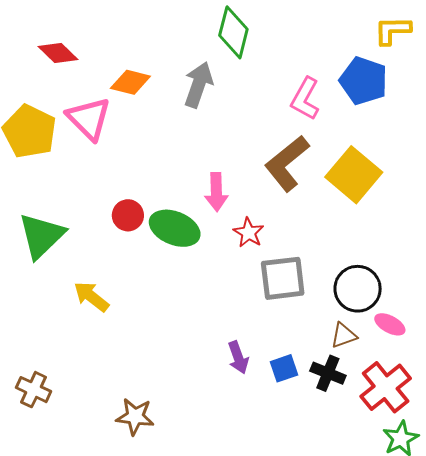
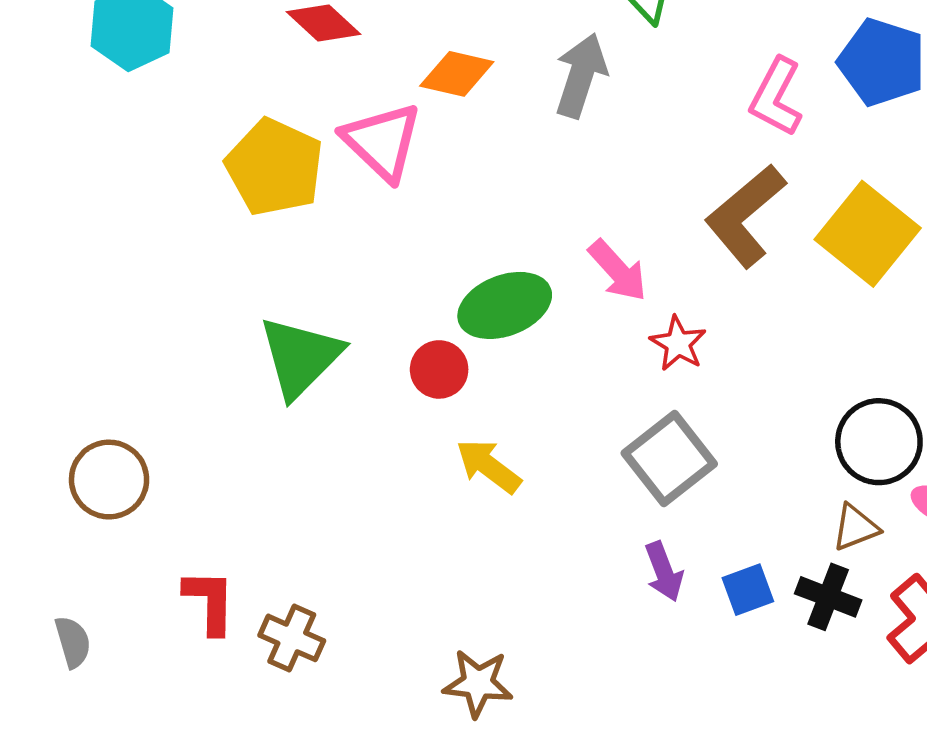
pink arrow: (216, 192) -> (618, 271), turned -39
red circle: (128, 215) -> (439, 369), moved
green ellipse: (175, 228) -> (505, 305), moved, turned -42
gray square: (283, 278) -> (669, 458), moved, turned -30
yellow arrow: (91, 297) -> (489, 466), moved

